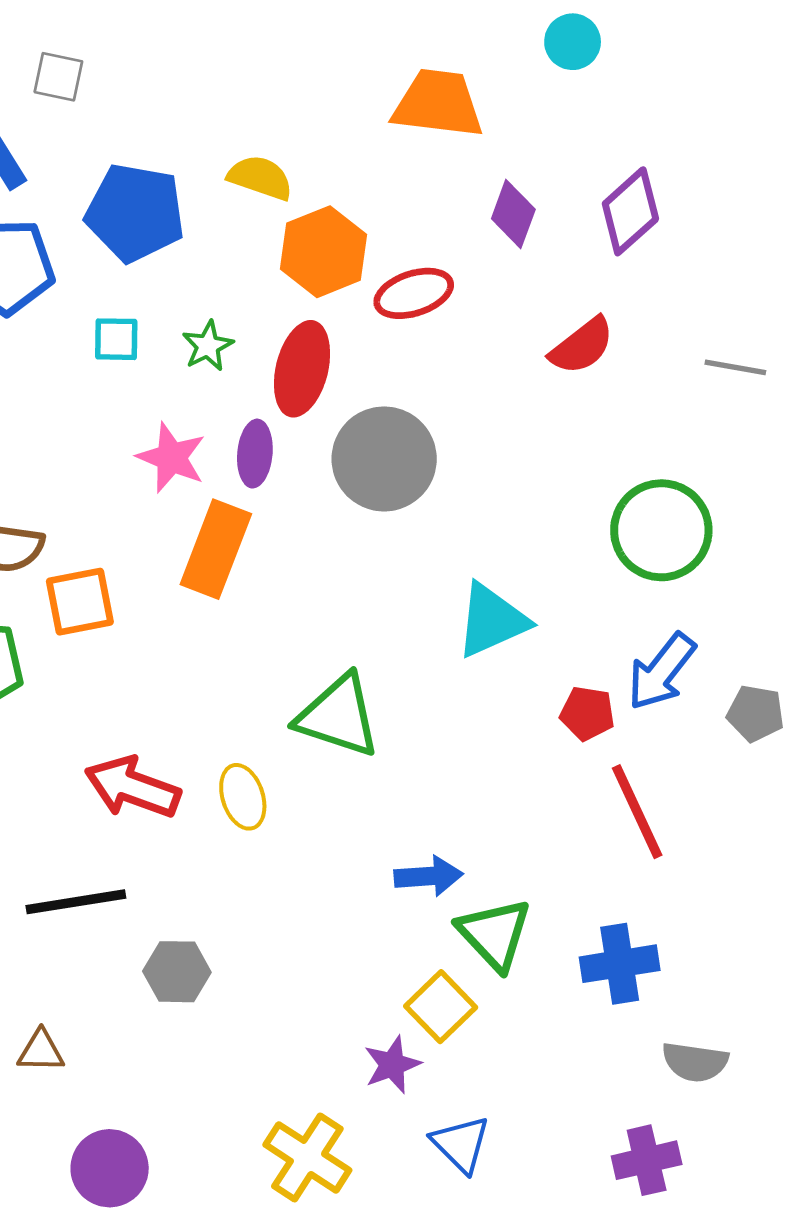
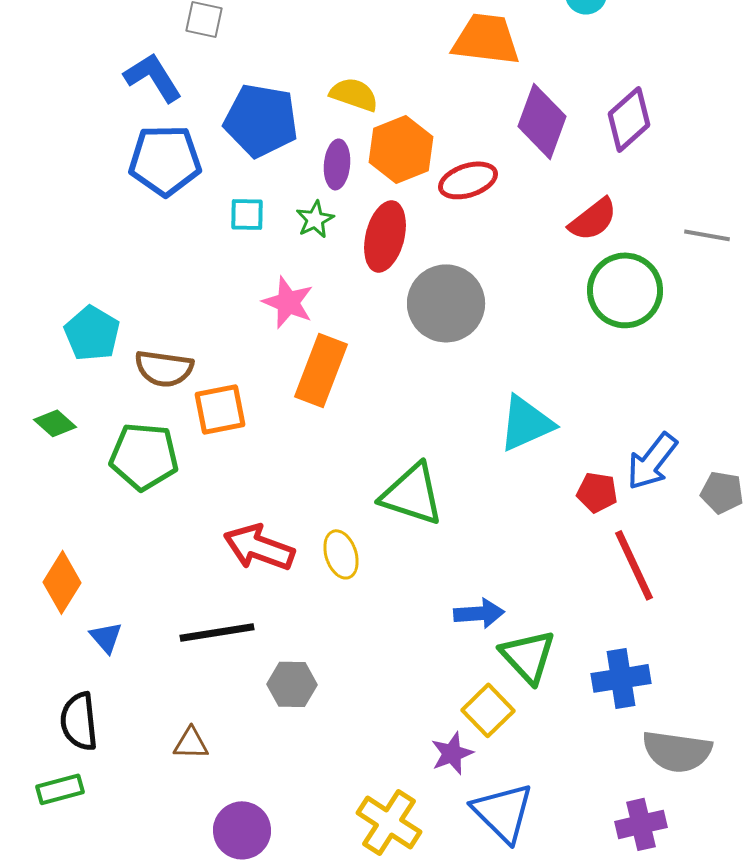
purple diamond: (513, 214) -> (542, 121), size x1.5
purple ellipse: (255, 454) -> (337, 164), moved
green circle: (661, 530) -> (625, 290), moved
gray semicircle: (695, 1062) -> (677, 751), size x1.4
blue triangle: (461, 1144) -> (503, 812), size x1.4

